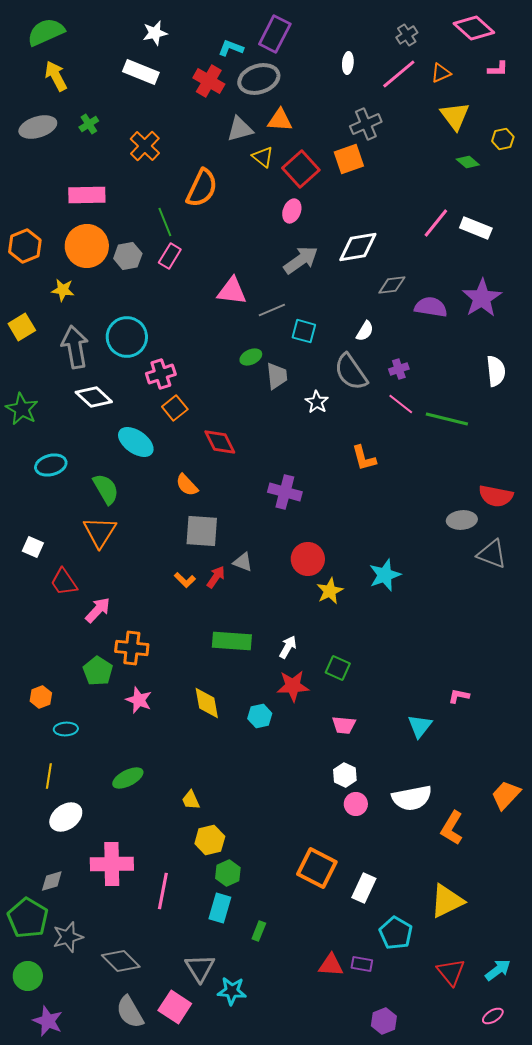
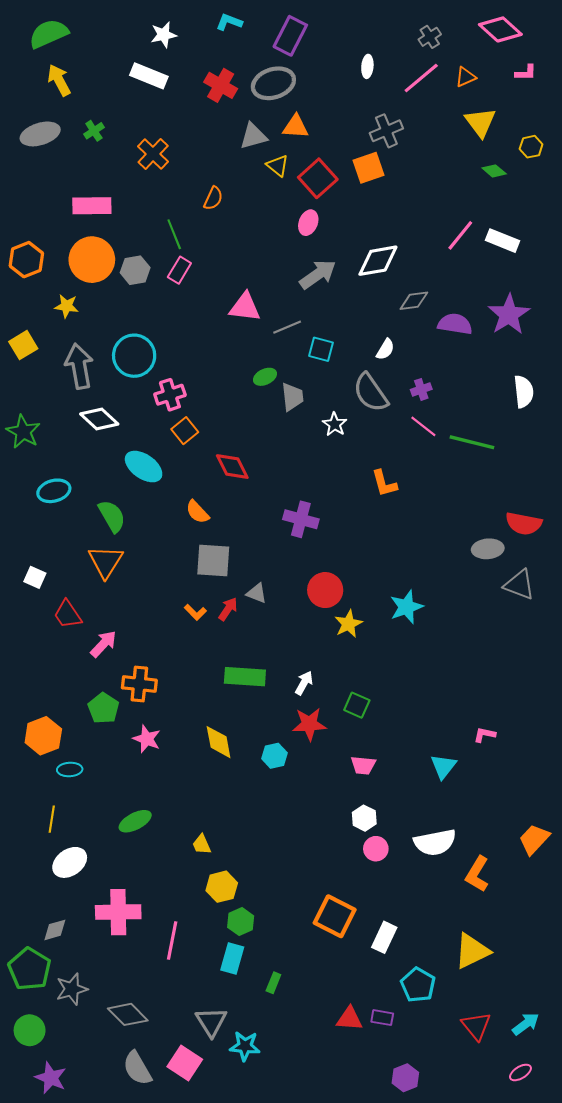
cyan L-shape: (231, 48) -> (229, 22), moved
orange semicircle: (202, 188) -> (213, 198), size x0.6
orange hexagon: (41, 697) -> (43, 736), size x1.6

